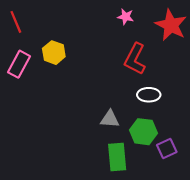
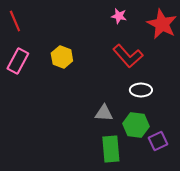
yellow hexagon: (54, 53) -> (62, 57), moved
red L-shape: (135, 59) -> (128, 56), turned -68

